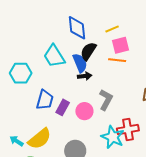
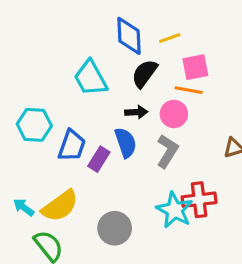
yellow line: (112, 29) -> (170, 38), moved
blue semicircle: (80, 63) -> (126, 143), moved
cyan hexagon: (21, 73) -> (34, 125), moved
pink circle: (84, 111) -> (174, 114), moved

